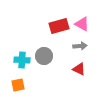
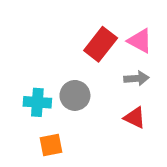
red rectangle: (59, 26) -> (101, 44), turned -36
orange square: (18, 85) -> (51, 145), moved

